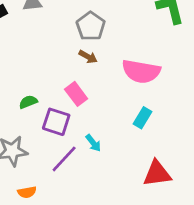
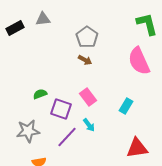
pink semicircle: (141, 71) -> (139, 61), moved, turned 56
pink rectangle: (76, 94) -> (88, 97), moved

